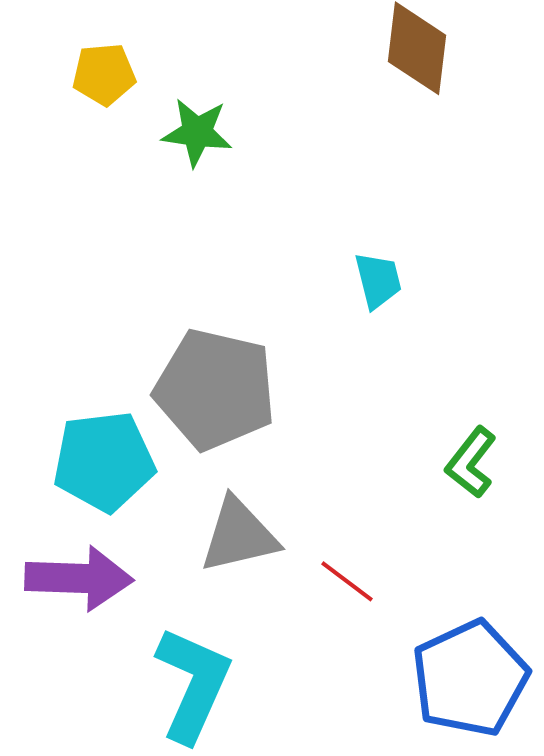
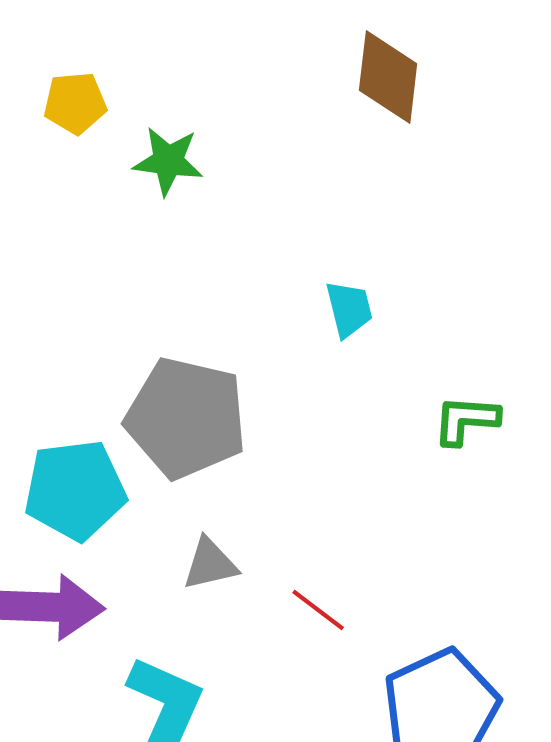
green L-shape: (471, 462) -> (466, 420), moved, turned 56
gray triangle: (239, 535) -> (210, 564), size x0.7

